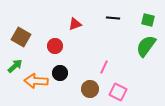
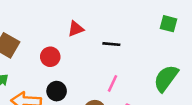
black line: (113, 18) -> (111, 44), moved
green semicircle: (146, 46) -> (166, 78), moved

